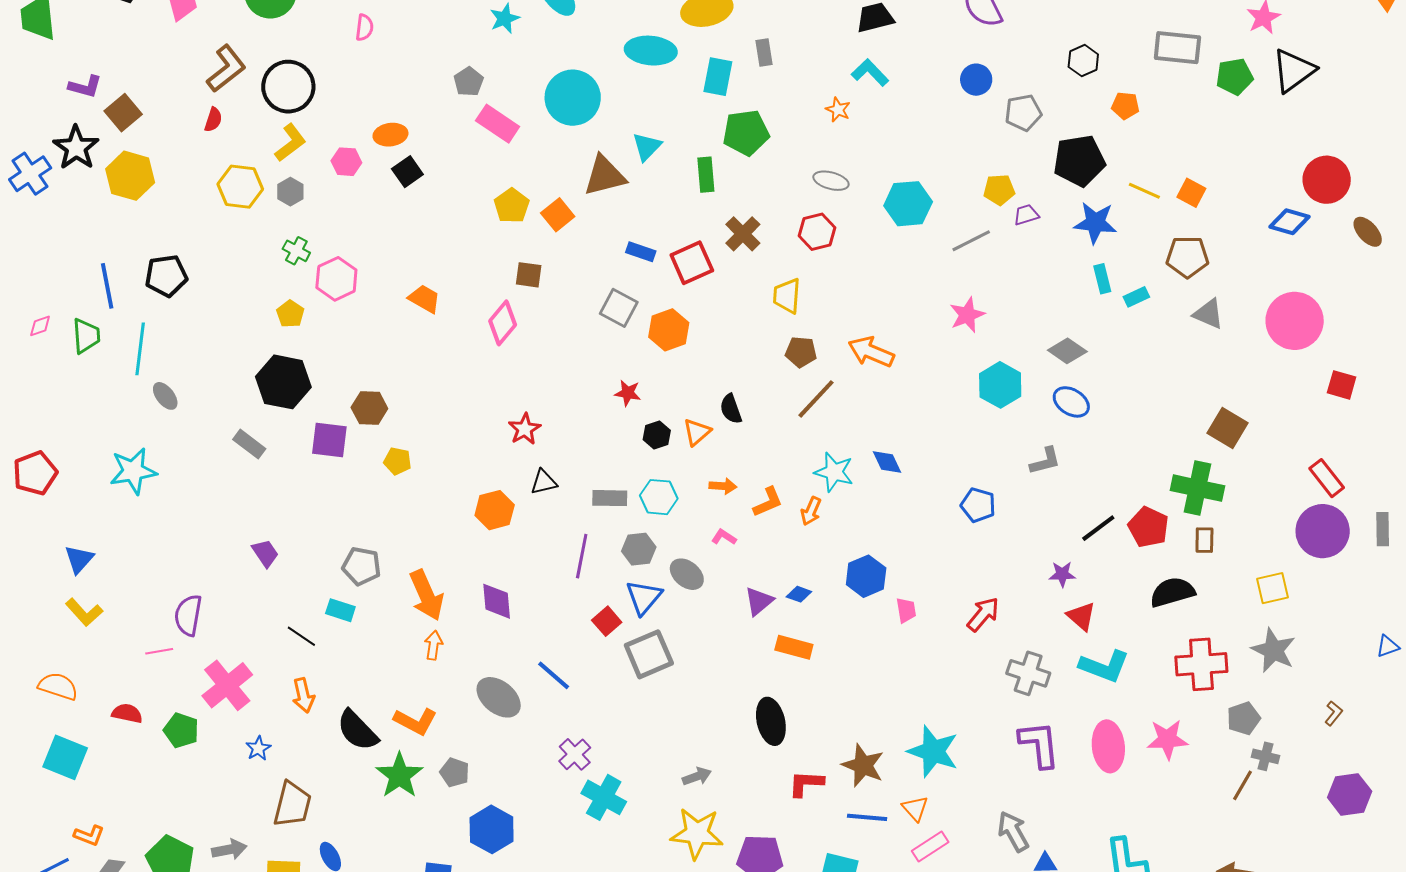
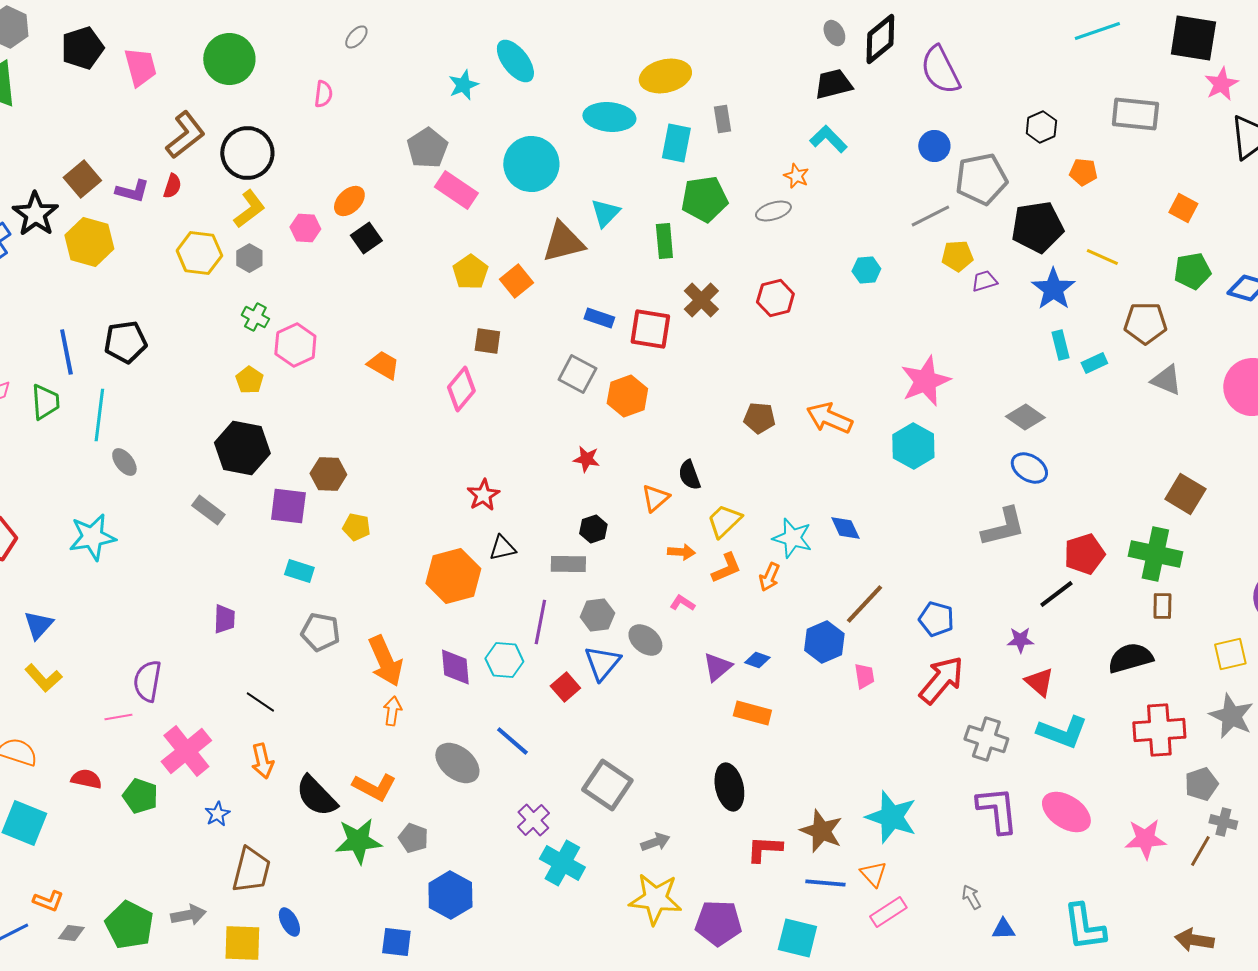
green pentagon: (1234, 77) -> (1192, 271), moved
gray pentagon: (469, 82) -> (427, 148), size x1.4
purple L-shape: (85, 87) -> (132, 191), moved
gray pentagon: (1023, 113) -> (981, 179), size x1.4
orange ellipse: (390, 135) -> (349, 201), turned -36
gray ellipse: (831, 181) -> (773, 211), moved, turned -32
orange square: (1191, 193) -> (1183, 208), moved
cyan hexagon: (908, 204) -> (866, 270), size x0.6
blue star: (1095, 223) -> (1053, 289), turned 30
gray line: (971, 241) -> (930, 216), moved
red square: (692, 263) -> (650, 329), turned 33
yellow trapezoid: (787, 296) -> (724, 521), moved, turned 42
pink star: (967, 315) -> (925, 381), size x1.4
cyan hexagon: (1000, 385) -> (913, 446), moved
brown line: (816, 399) -> (864, 604), moved
black hexagon: (657, 435) -> (593, 529), moved
gray L-shape: (1045, 461) -> (1003, 527), size x1.4
cyan hexagon: (659, 497) -> (504, 660), moved
blue pentagon: (978, 505) -> (936, 619), moved
orange hexagon: (495, 510) -> (453, 576), size x1.4
red pentagon: (1148, 527) -> (1084, 554), moved, turned 30
purple trapezoid: (265, 553) -> (224, 619), turned 36
cyan rectangle: (340, 610) -> (299, 571), moved
red arrow: (983, 614) -> (941, 680), size x1.4
gray square: (649, 654) -> (607, 785), moved, turned -33
pink star: (1167, 739) -> (1145, 839), moved
pink ellipse: (1108, 746) -> (1066, 812), turned -51
green star: (399, 775) -> (358, 841), turned 30
gray arrow: (1013, 831) -> (971, 897), size x0.6

